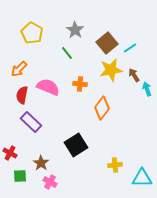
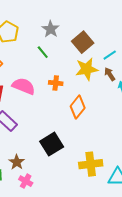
cyan line: (130, 48) -> (110, 55), moved
yellow cross: (115, 165) -> (91, 164), size x1.6

